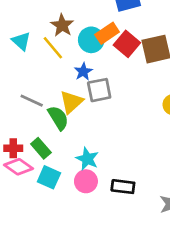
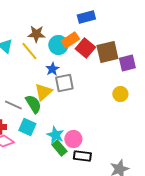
brown star: (62, 25) -> (36, 34), turned -30
gray line: (32, 101) -> (13, 105), moved
green rectangle: (41, 148) -> (59, 148), moved
cyan square: (49, 177) -> (27, 127), moved
pink circle: (86, 181) -> (73, 139), moved

